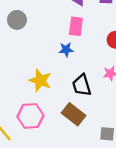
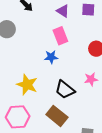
pink rectangle: (76, 26) -> (60, 36), turned -30
black trapezoid: (82, 85) -> (65, 90), turned -35

